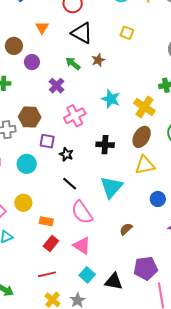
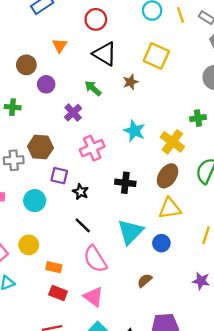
yellow square: (127, 33) -> (156, 56), size x1.6
brown star: (98, 60) -> (131, 82), moved
blue circle: (158, 199) -> (161, 243), moved
red rectangle: (51, 244) -> (58, 293), turned 70

